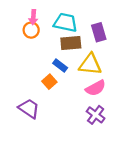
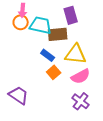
cyan trapezoid: (65, 23) -> (41, 25), moved
purple rectangle: (99, 32) -> (71, 15), moved
orange square: (49, 82) -> (54, 72), moved

